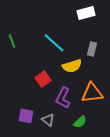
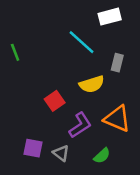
cyan line: (54, 43) -> (81, 42), moved
orange triangle: (92, 93) -> (117, 119), turned 30
purple L-shape: (63, 98) -> (80, 125), turned -150

